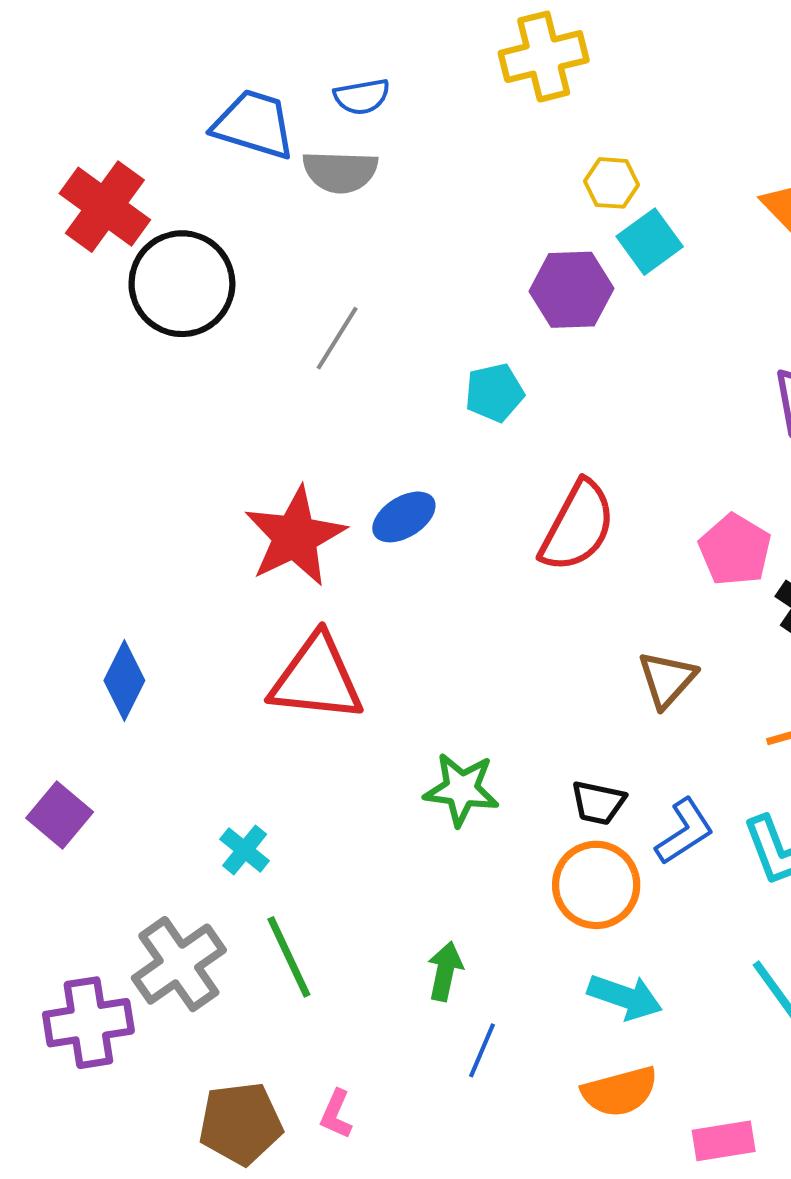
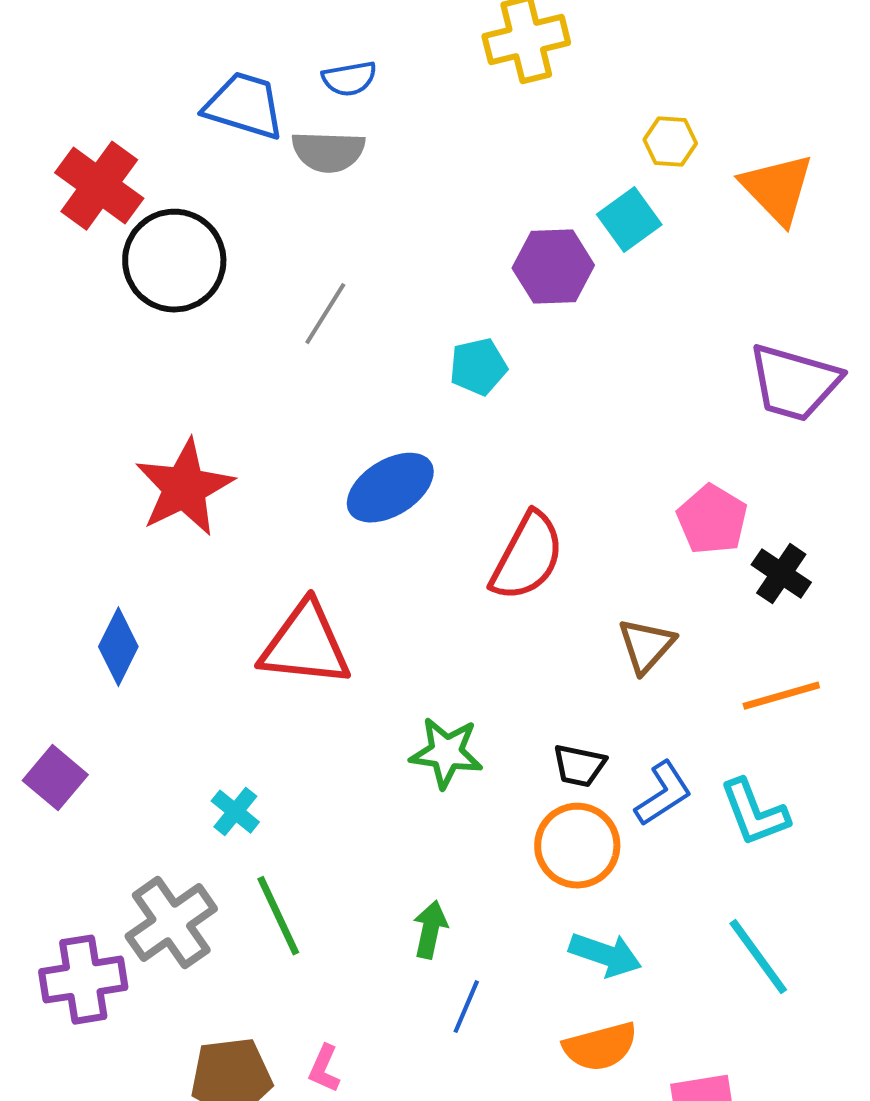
yellow hexagon: (612, 183) -> (670, 142), moved
blue ellipse: (404, 517) -> (390, 488), size x1.4
red semicircle: (578, 526) -> (527, 557), moved
red star: (295, 537) -> (184, 488), moved

